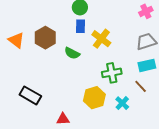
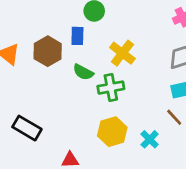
blue rectangle: (81, 26) -> (77, 36), moved
green cross: (112, 73) -> (111, 88), moved

